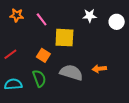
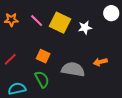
white star: (90, 16) -> (85, 28), moved
yellow square: (64, 38) -> (60, 23), moved, turned 30

